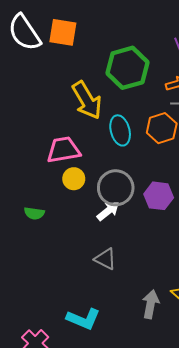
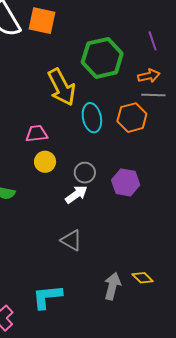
pink trapezoid: (63, 150) -> (37, 134), size x0.7
gray circle: (116, 188) -> (85, 173), size x0.6
cyan L-shape: (83, 319) -> (47, 297), turned 148

